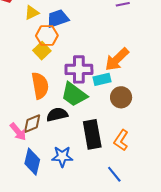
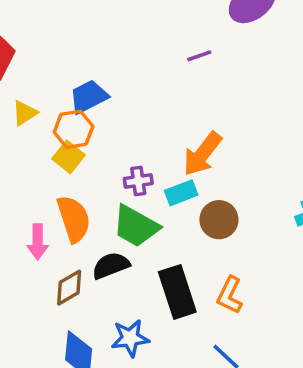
yellow triangle: (32, 13) -> (25, 113), moved
purple cross: (79, 69) -> (138, 181), size x0.6
pink arrow: (18, 132) -> (38, 242), moved, turned 48

